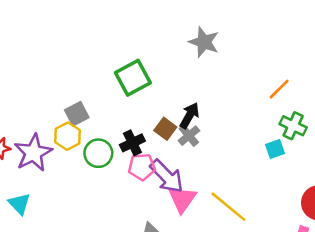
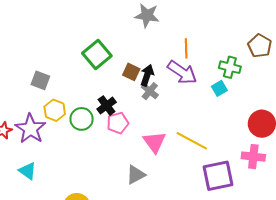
orange line: (279, 89) -> (186, 48), moved, turned -36
gray square: (77, 114) -> (40, 80), moved, turned -30
brown square: (165, 129) -> (131, 72), moved
purple arrow: (167, 176) -> (182, 72), moved

